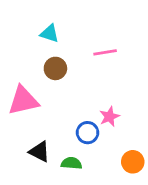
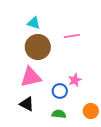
brown circle: (55, 68) -> (38, 47), size x1.6
pink triangle: (23, 101) -> (31, 77), moved
green semicircle: (71, 163) -> (59, 114), moved

